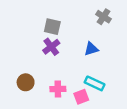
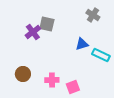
purple cross: (51, 47) -> (33, 32), moved
cyan rectangle: (95, 83) -> (101, 55), moved

